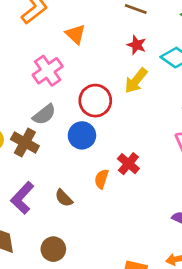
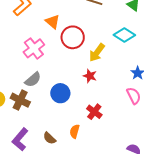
red star: (137, 45) -> (90, 76), moved
red circle: (95, 101) -> (73, 37), moved
orange semicircle: (101, 179) -> (75, 131), moved

